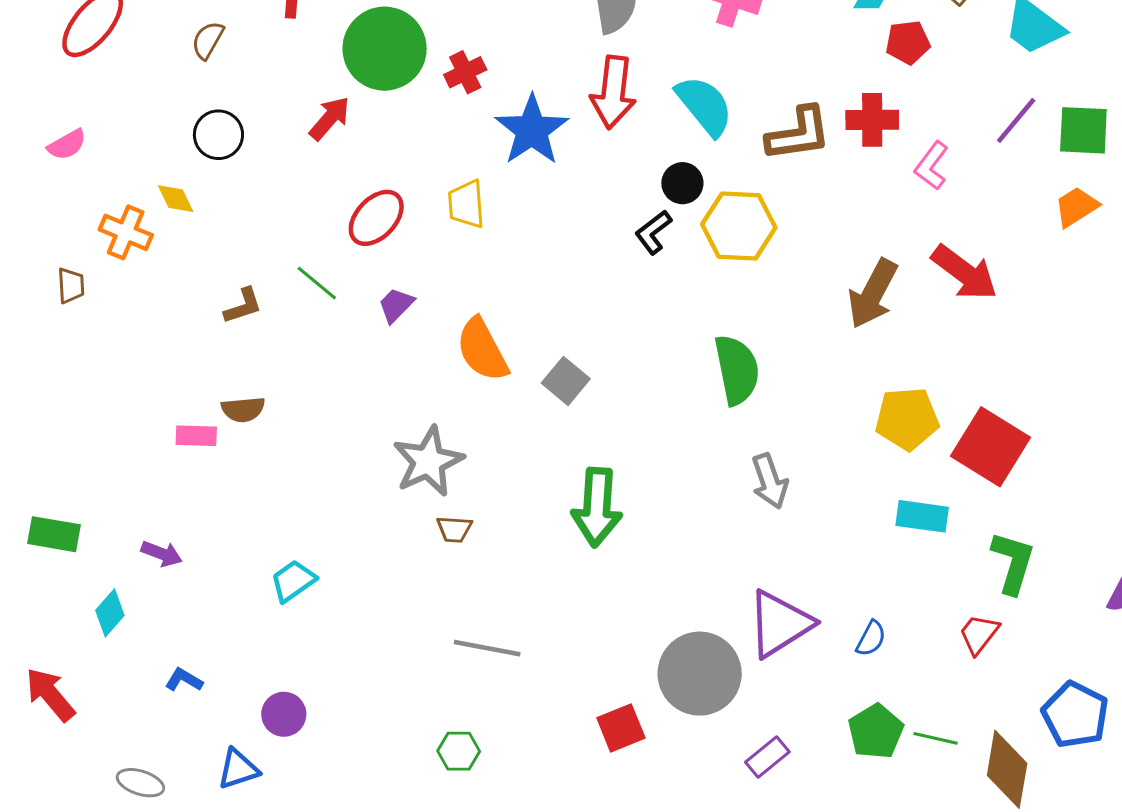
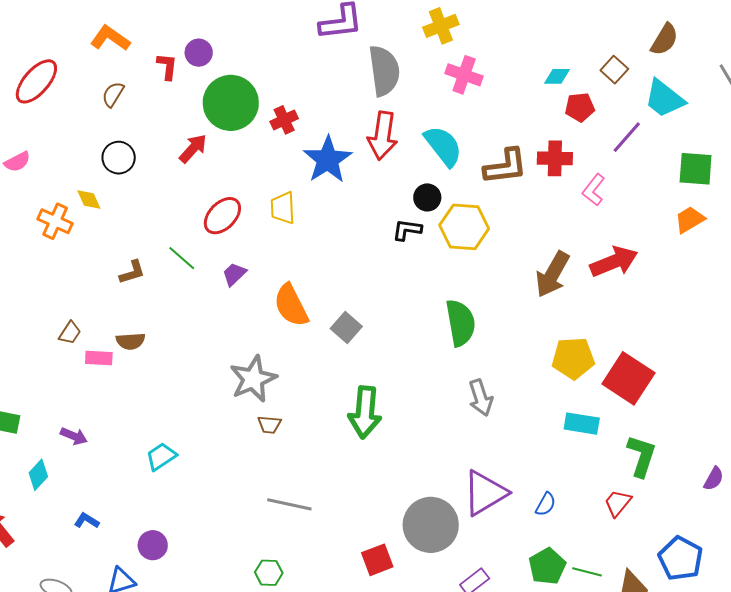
purple line: (1016, 120) -> (627, 137), moved
black L-shape: (653, 232) -> (407, 230), turned 44
red arrow: (965, 273) -> (614, 262), turned -60
brown trapezoid: (71, 286) -> (70, 333), moved, turned 35

